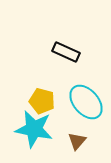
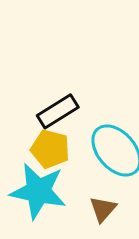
black rectangle: (66, 52) -> (58, 111), moved, turned -56

